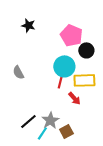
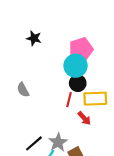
pink pentagon: (71, 35) -> (81, 49), turned 30
black circle: (86, 50) -> (78, 83), moved
cyan circle: (64, 66) -> (76, 66), moved

